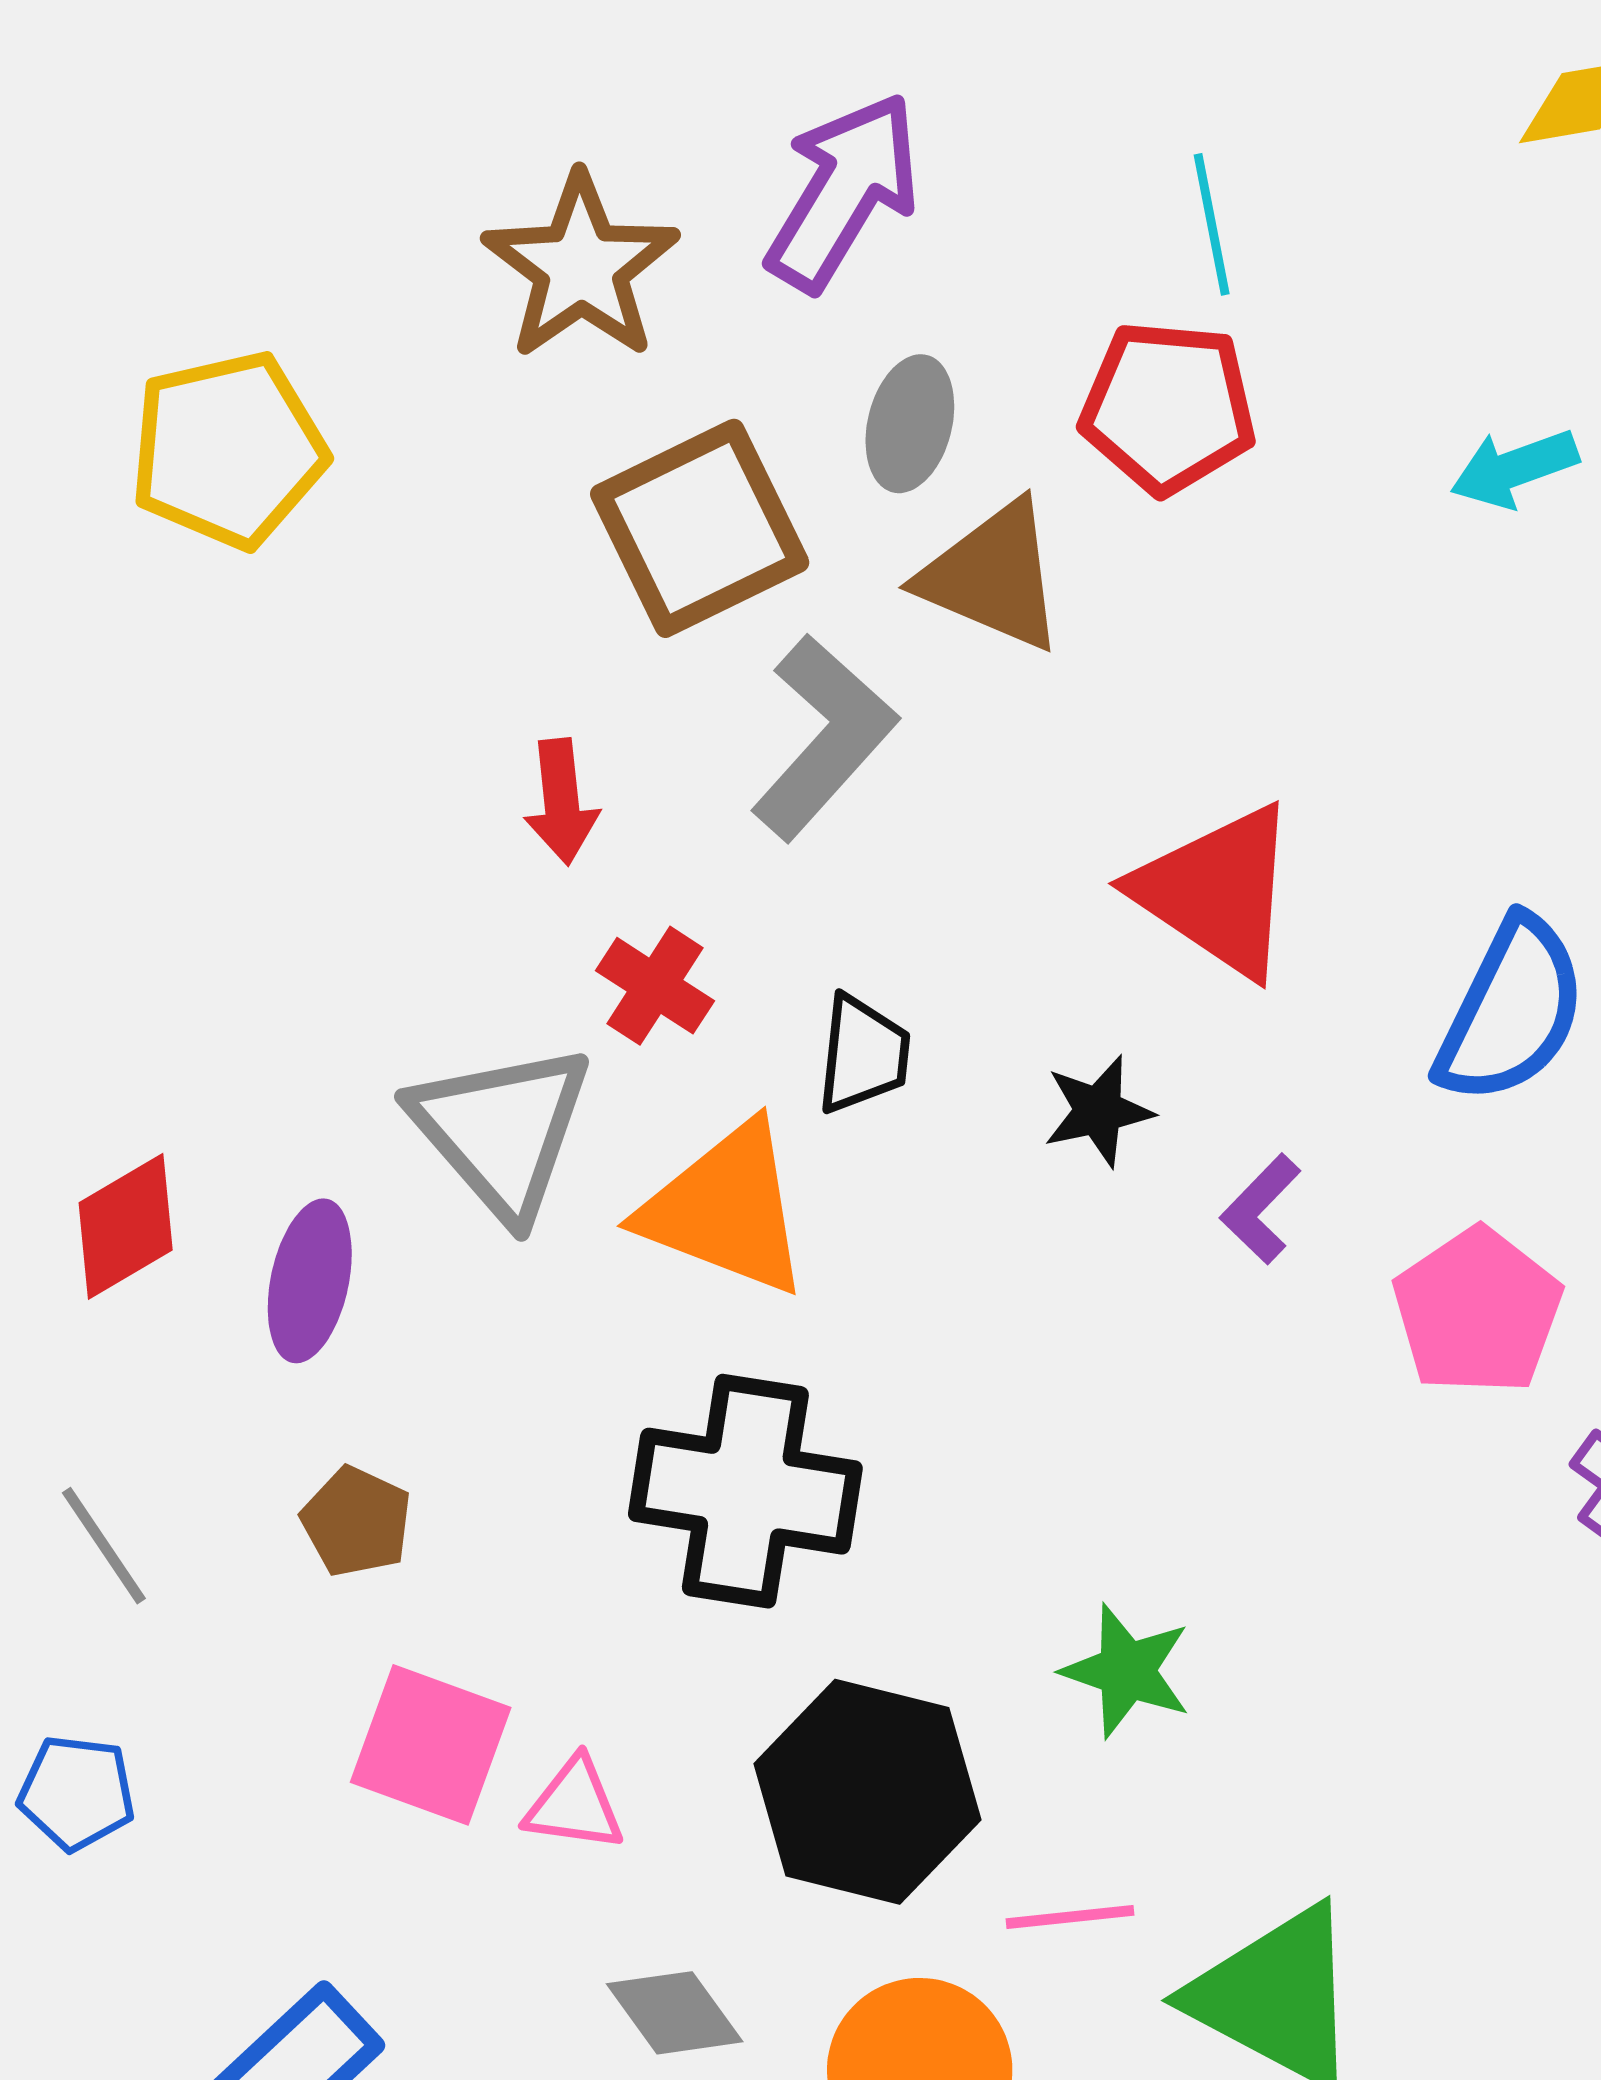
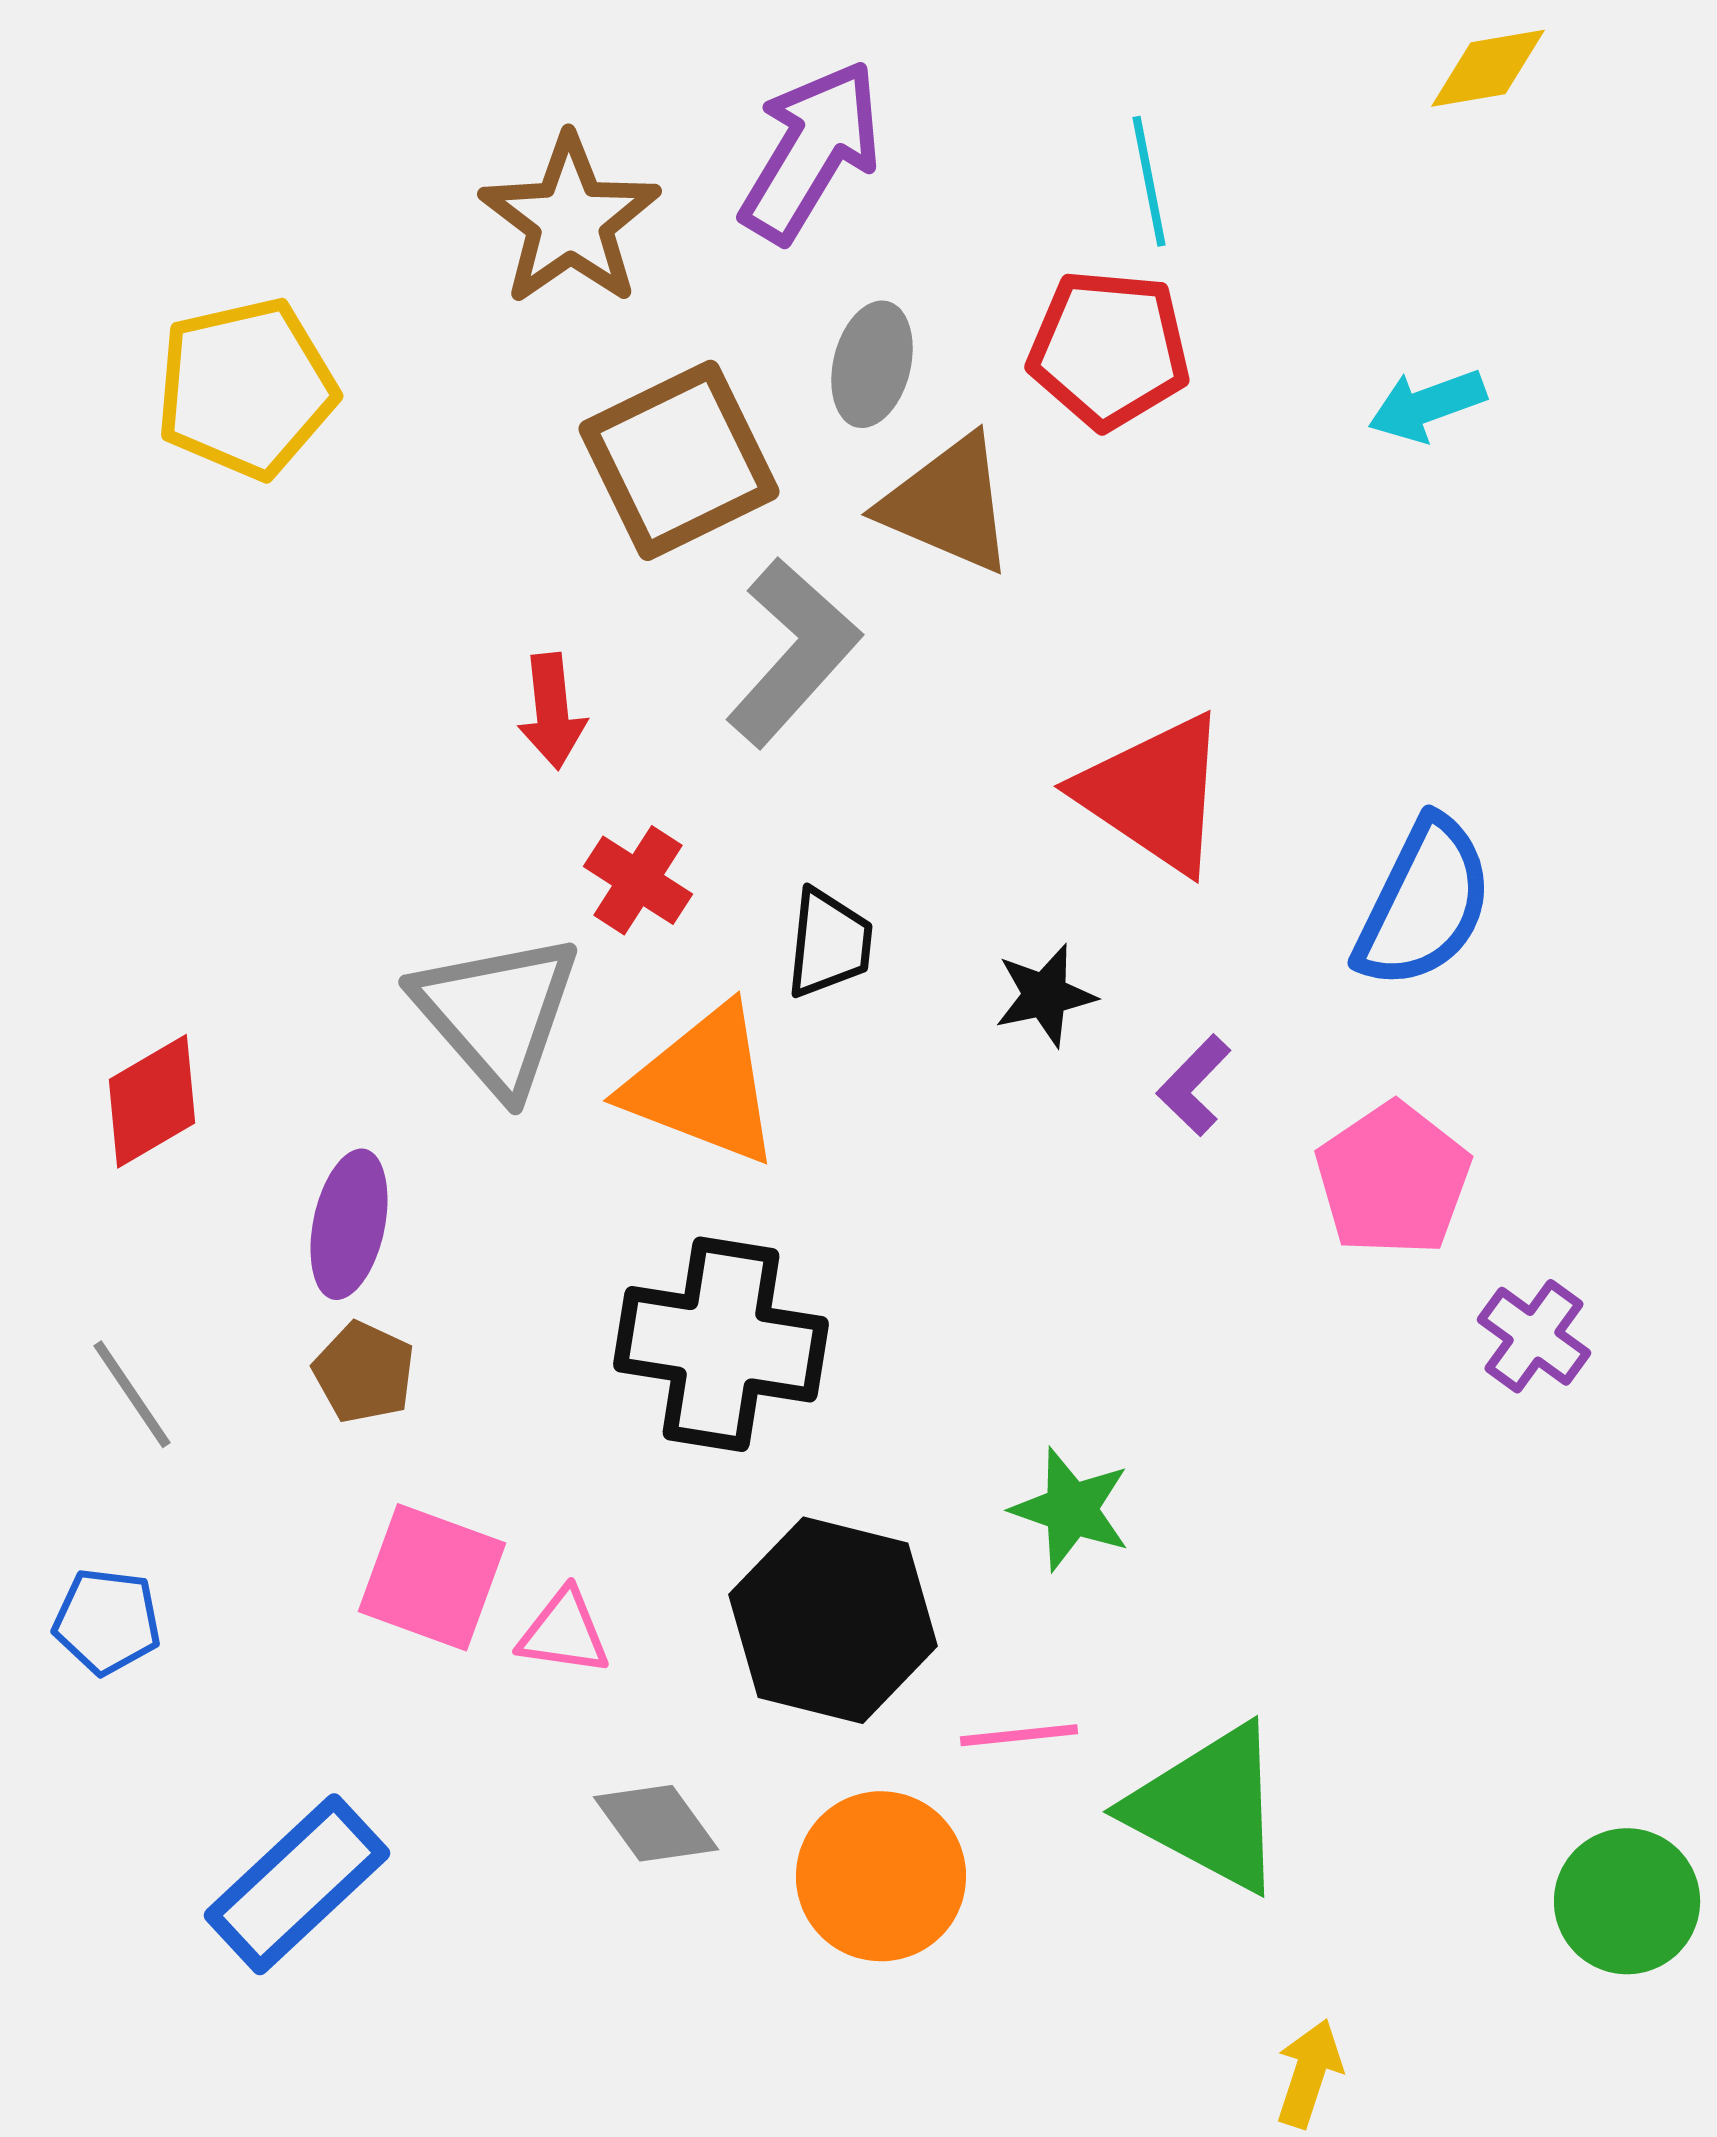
purple ellipse: (310, 1281) -> (349, 1224), moved

